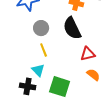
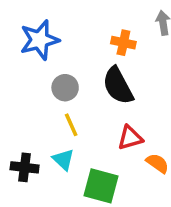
red triangle: (88, 54) -> (130, 138), moved
black cross: (28, 86) -> (25, 167), moved

